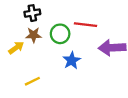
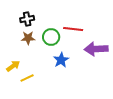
yellow arrow: (16, 48) -> (13, 66), moved

